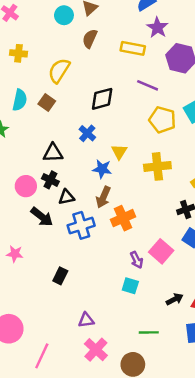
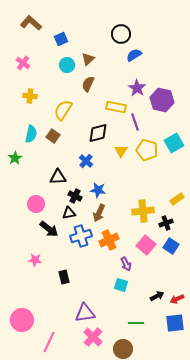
purple star: (157, 28) -> (137, 88), moved
yellow rectangle: (133, 48) -> (116, 107), moved
purple line: (148, 85) -> (135, 122), turned 48
yellow triangle: (119, 152) -> (121, 151), moved
yellow cross: (157, 166) -> (143, 211), moved
black cross: (50, 180) -> (75, 196), moved
orange cross: (123, 218) -> (109, 240), moved
pink square: (161, 251) -> (146, 245), moved
pink star: (15, 254) -> (35, 260), moved
black rectangle: (60, 276) -> (64, 277), turned -40
purple triangle: (86, 320) -> (85, 313), size x1.5

